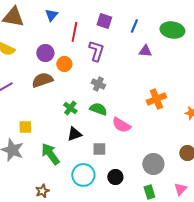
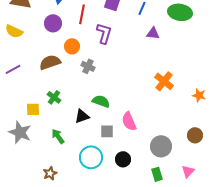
purple circle: (45, 53) -> (53, 23), moved
gray cross: (98, 84) -> (88, 66), moved
orange cross: (156, 99) -> (164, 81), turned -30
green cross: (70, 108) -> (54, 97), moved
green semicircle: (98, 109) -> (101, 101), moved
pink semicircle: (121, 125) -> (129, 121), moved, turned 36
green arrow: (50, 154) -> (58, 136), size x0.7

